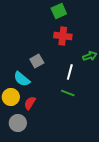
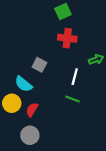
gray square: (37, 61) -> (39, 65), turned -32
gray circle: (18, 123) -> (30, 135), moved

